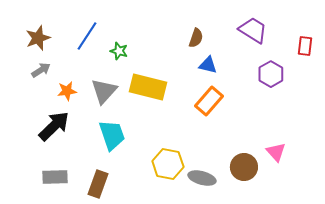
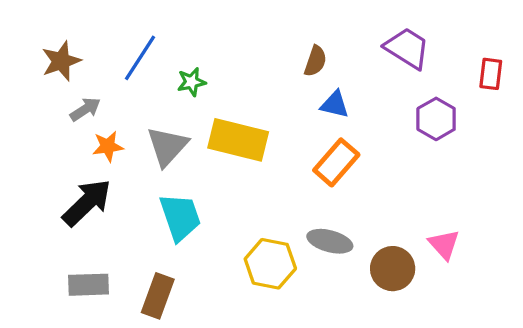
green star: (119, 51) -> (191, 82), turned -30
gray arrow: (41, 70) -> (85, 109), moved
gray ellipse: (202, 178) -> (330, 241), moved

